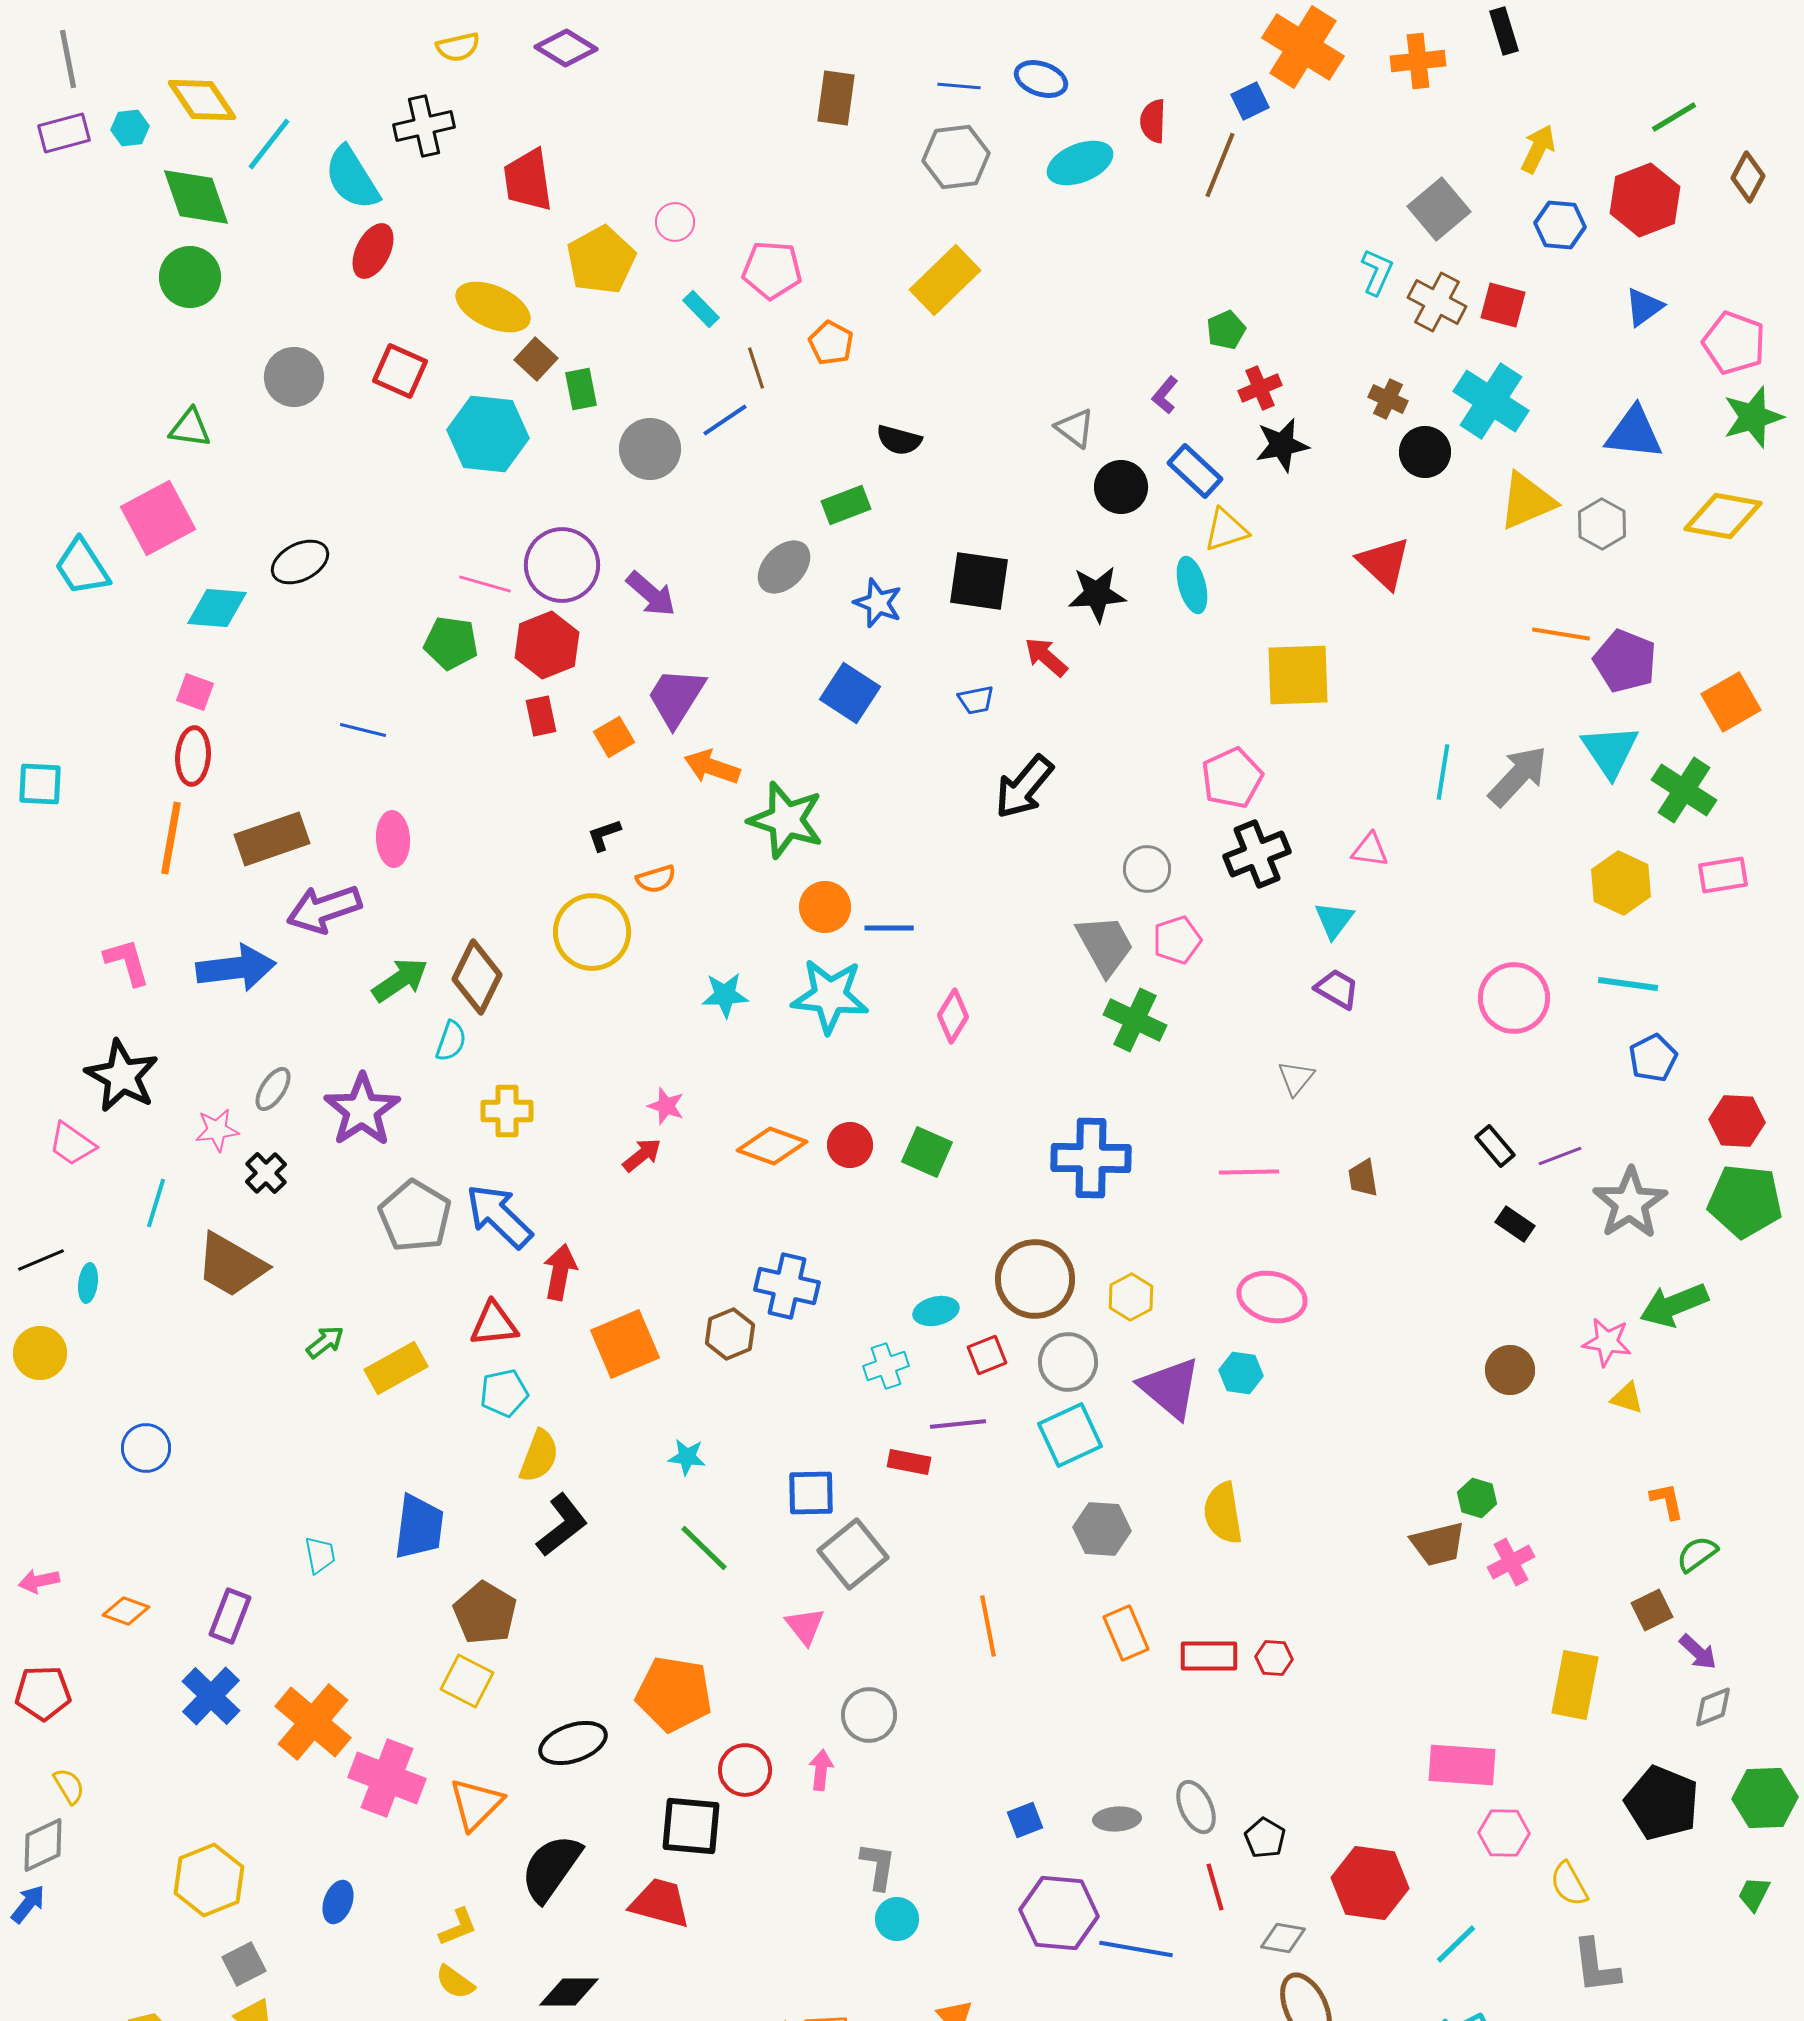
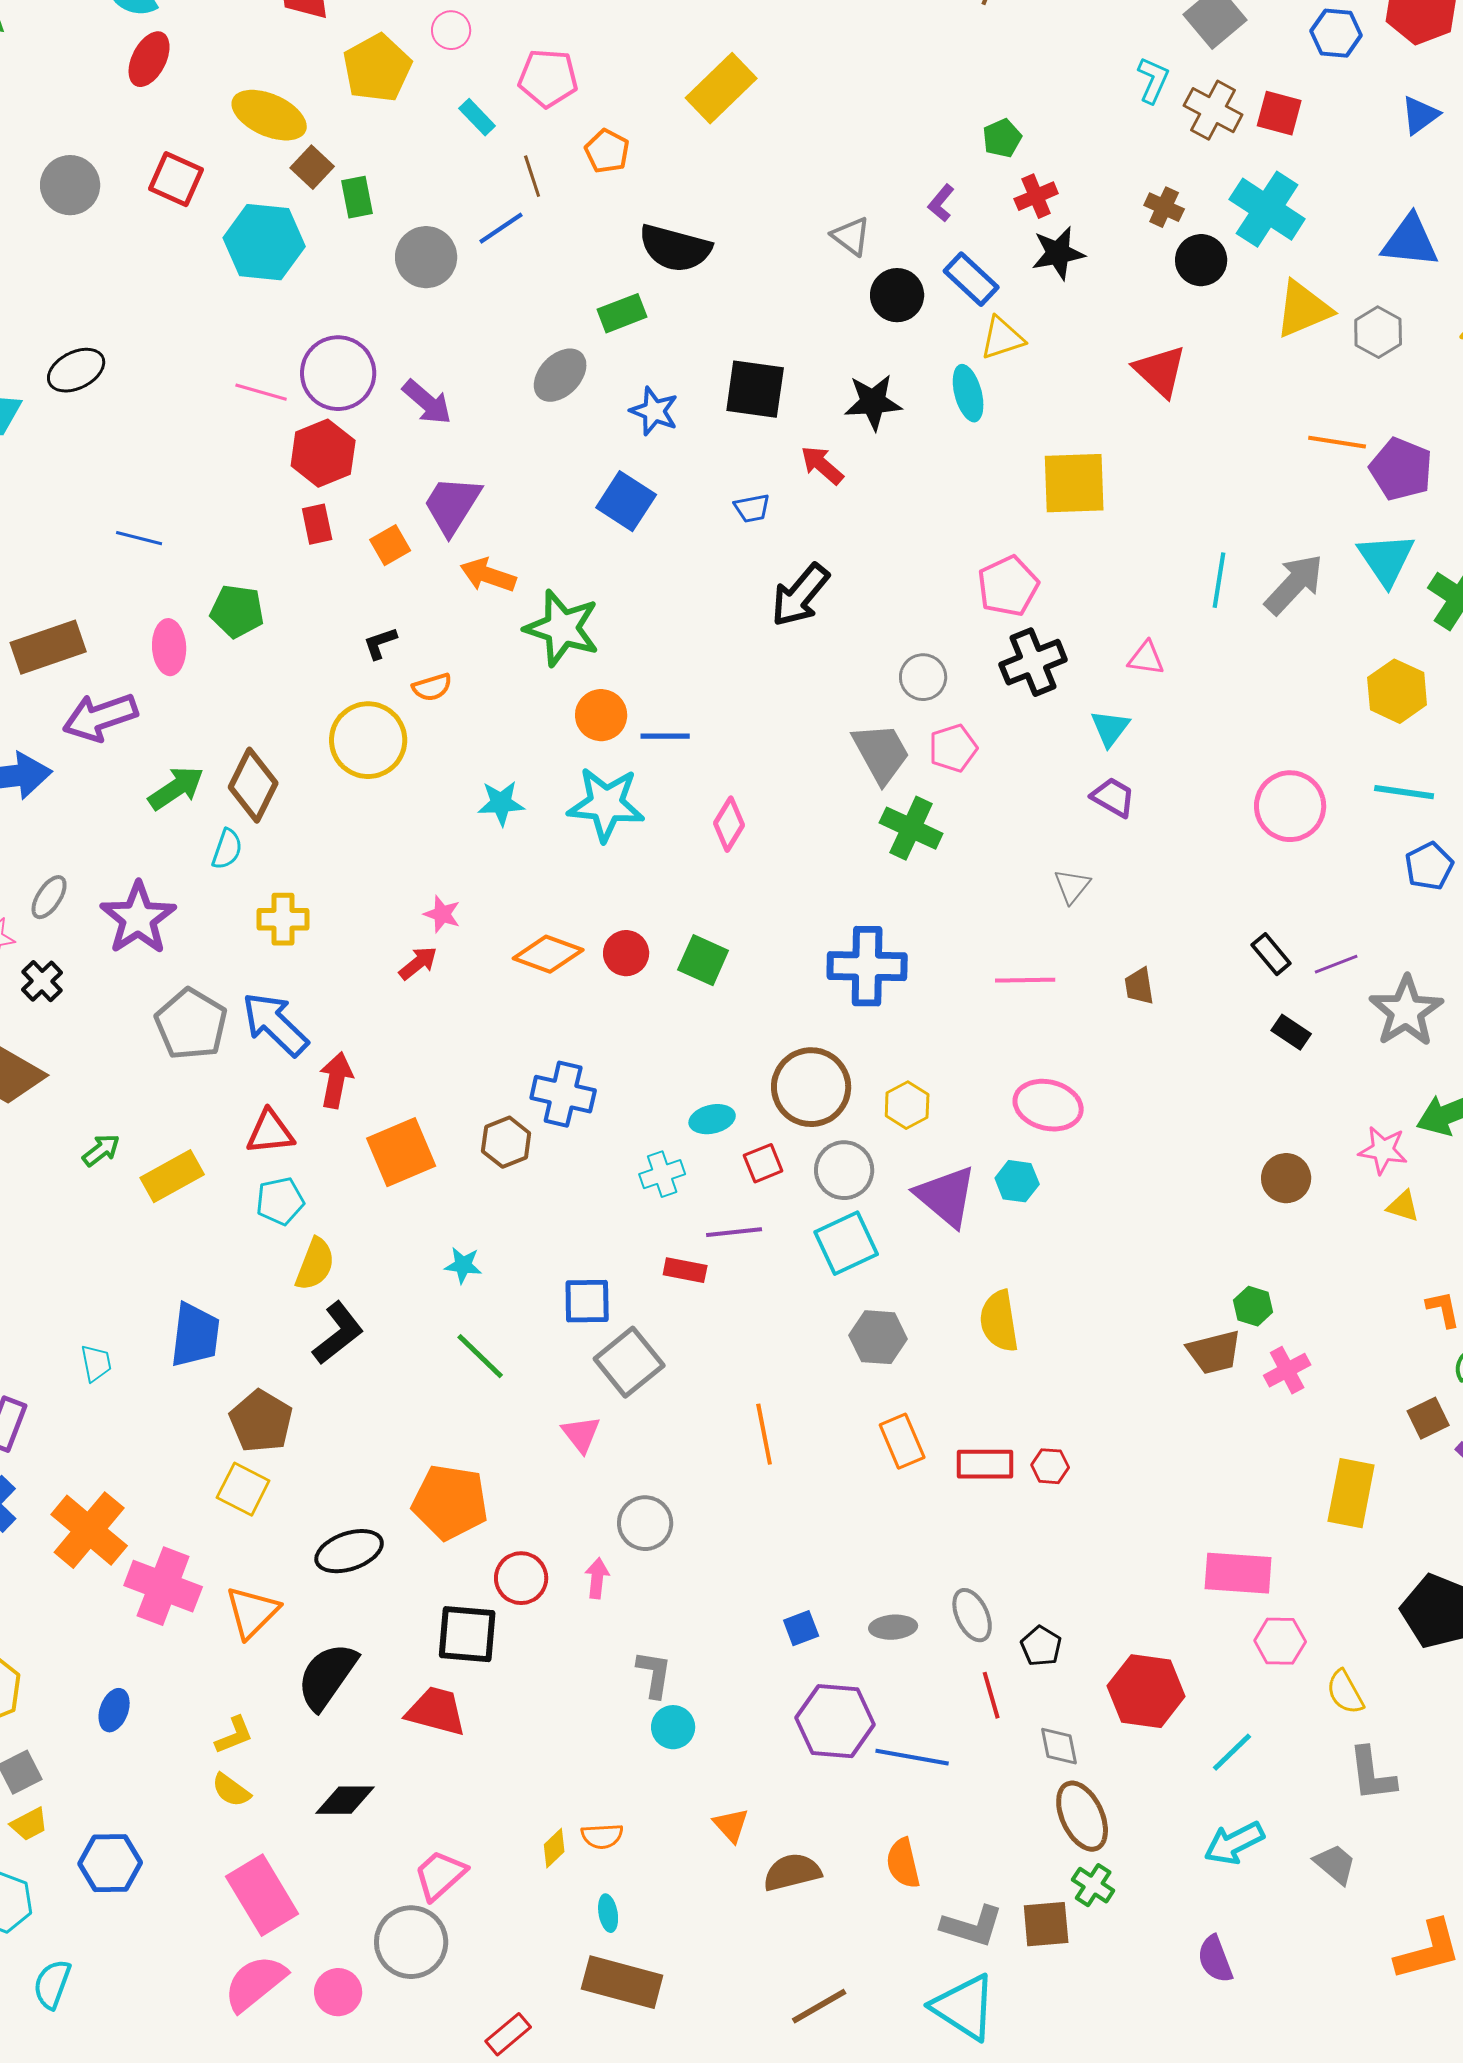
black semicircle: (899, 440) -> (675, 248), size x1.6
green pentagon: (451, 643) -> (237, 611), moved
gray diamond: (1283, 1938) -> (1059, 1746), turned 69

